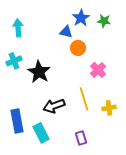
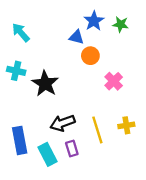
cyan arrow: (18, 28) -> (21, 32), turned -36
cyan cross: (14, 61) -> (16, 71), turned 35
yellow line: (84, 99) -> (97, 130), moved
purple rectangle: (81, 138) -> (72, 149), moved

